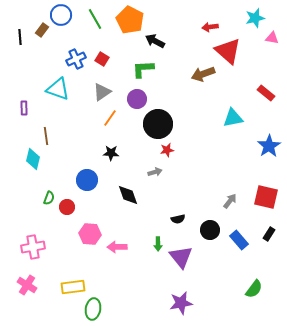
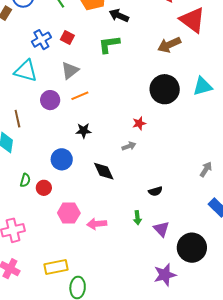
purple circle: (137, 99) -> (50, 100), moved
orange line: (110, 118) -> (80, 96), turned 36
black circle: (158, 124) -> (165, 89), moved
black circle: (210, 230) -> (192, 248), moved, size x1.5
purple triangle: (181, 257) -> (161, 229), size x0.7

